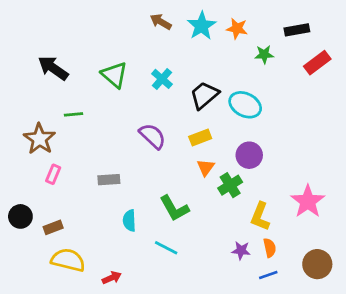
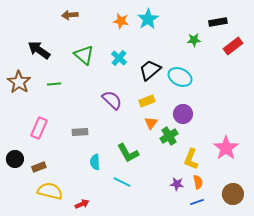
brown arrow: (161, 22) -> (70, 15), moved, turned -35
orange star: (237, 29) -> (121, 21), moved
brown star: (39, 139) -> (19, 82), moved
pink rectangle: (53, 174) -> (39, 128), size x1.5

